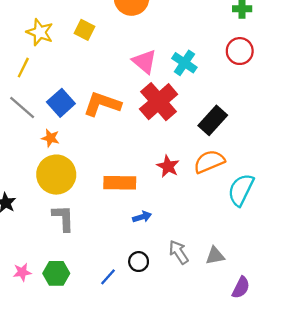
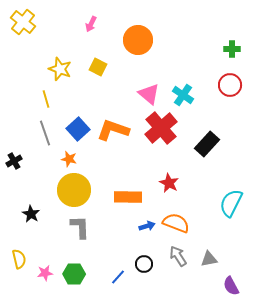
yellow line: (23, 68) -> (46, 99), turned -42
gray line: (22, 107) -> (45, 133), turned 30
orange semicircle: (209, 162) -> (176, 223), moved, turned 44
purple semicircle: (241, 287) -> (231, 286), turned 126

